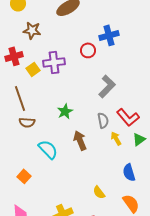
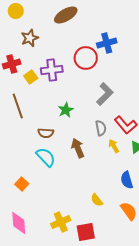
brown star: (32, 30) -> (30, 38), turned -30
red circle: (88, 50) -> (86, 58), size x1.5
green star: (65, 111) -> (66, 110), moved
brown semicircle: (27, 122) -> (46, 133), moved

